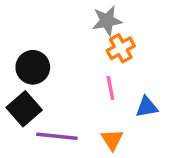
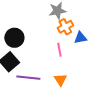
blue triangle: (147, 107) -> (80, 38), moved

